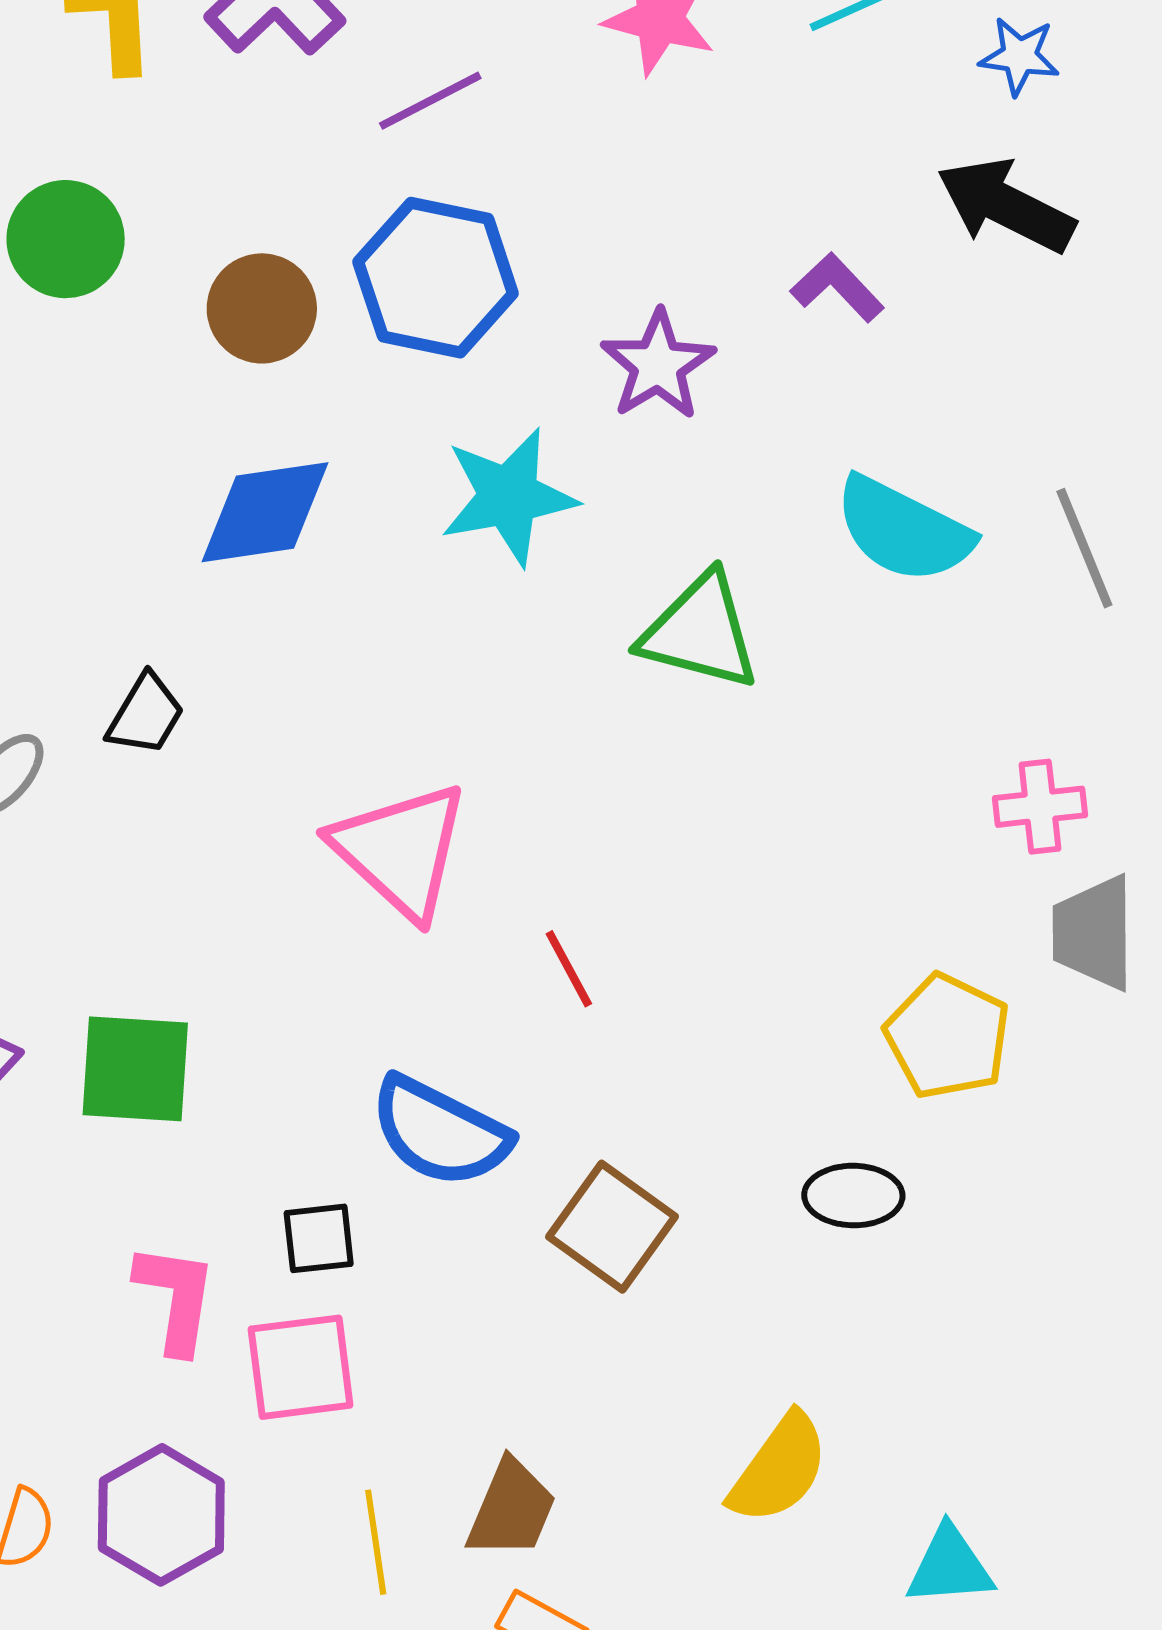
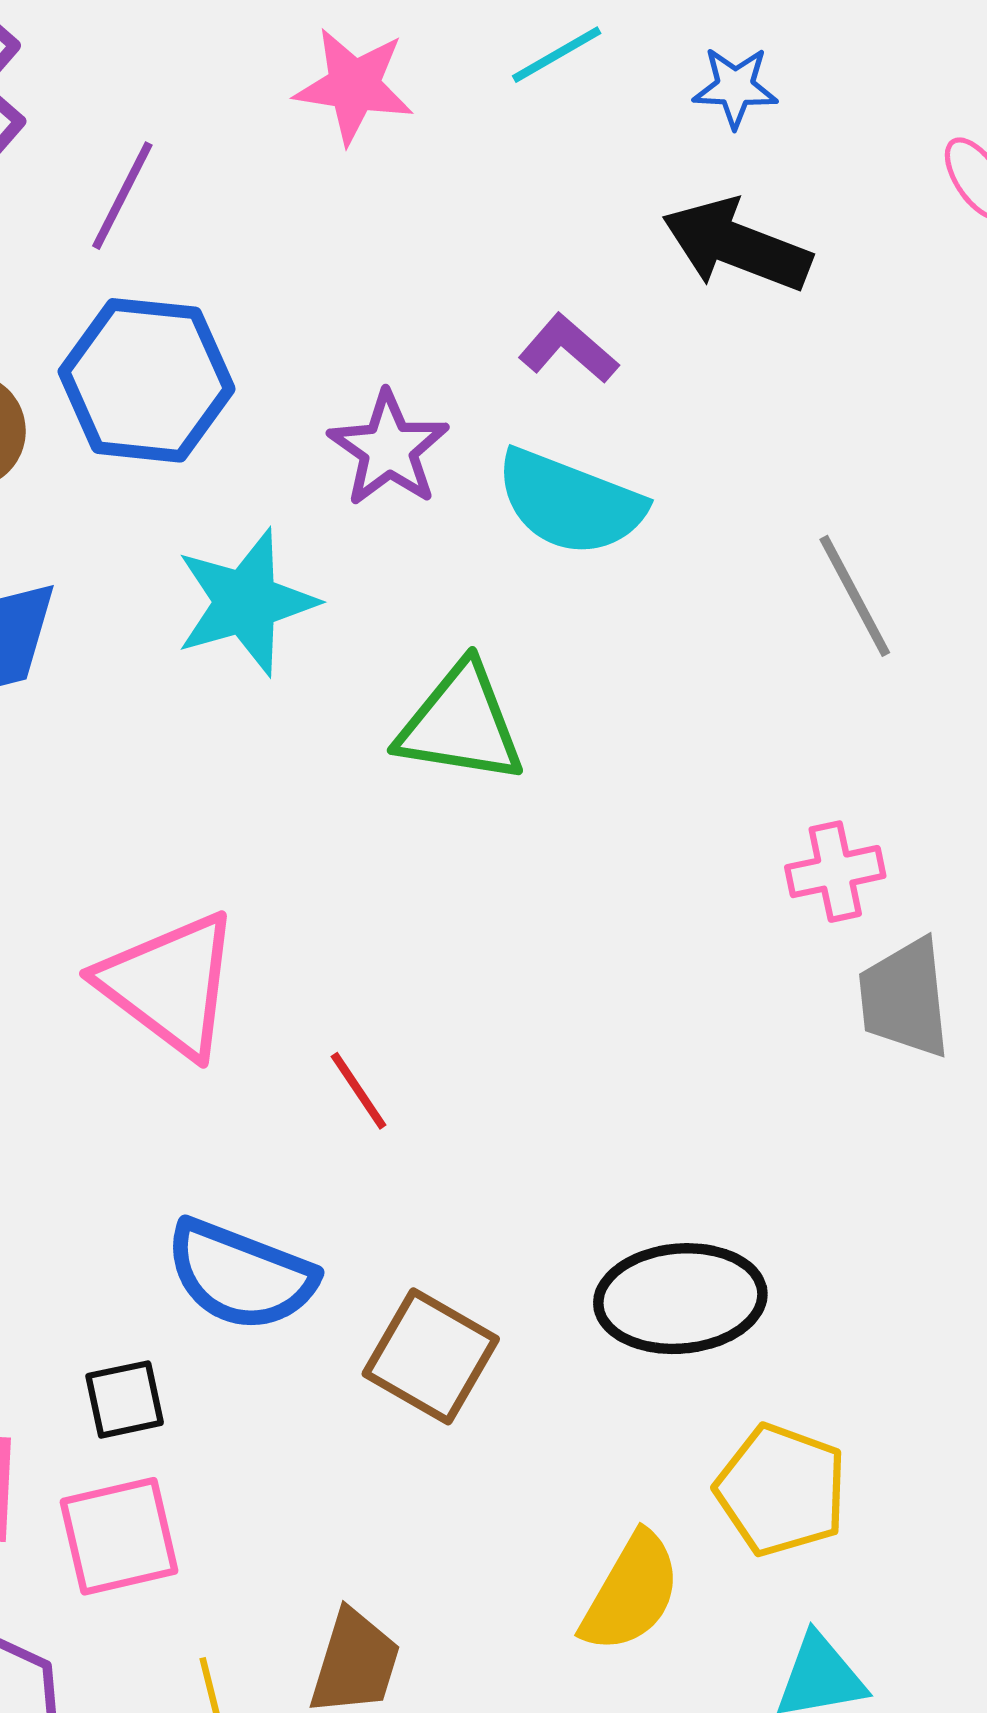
purple line: (430, 101) -> (122, 196), turned -30
cyan semicircle: (903, 530) -> (570, 502), moved
yellow pentagon: (948, 1036) -> (781, 1490), moved
black ellipse: (853, 1196) -> (680, 1299), size x1.6

